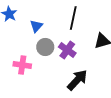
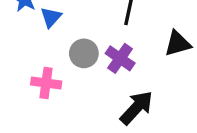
blue triangle: (36, 26) -> (51, 17), moved

